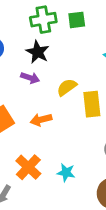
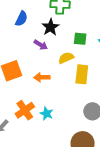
green square: (77, 20) -> (80, 39), moved
cyan star: (66, 173) -> (47, 114), moved

